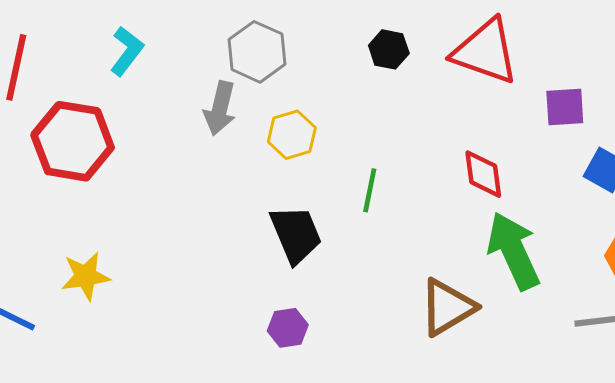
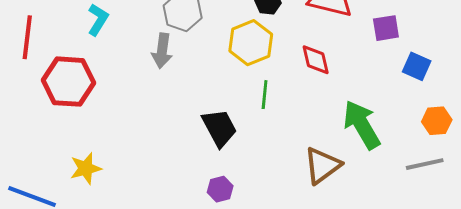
yellow hexagon: (292, 135) -> (251, 43), moved, size x1.4
red diamond: (483, 174) -> (316, 60), moved

